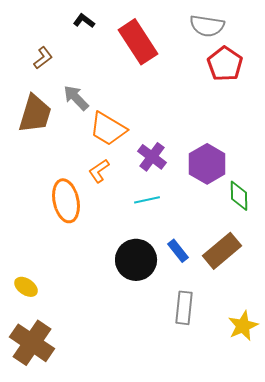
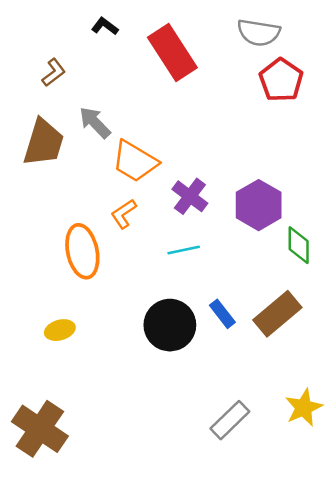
yellow ellipse: (26, 287) -> (60, 330), moved, turned -50
gray rectangle: (184, 308) -> (230, 420), moved, turned 40

